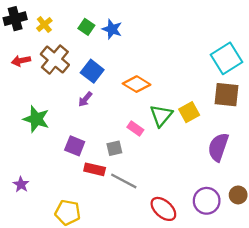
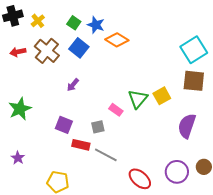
blue square: (92, 71) -> (79, 48), moved
orange diamond: (137, 84) -> (117, 40), moved
green star: (36, 119) -> (20, 109), moved, turned 30

